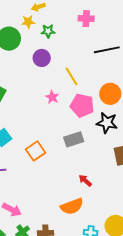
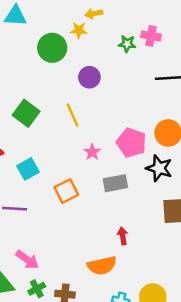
green star: (48, 31) -> (127, 44), moved
yellow line: (71, 76) -> (72, 115), moved
pink star: (52, 97) -> (92, 152), moved
red arrow: (85, 181) -> (123, 236), turned 32

